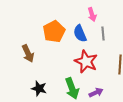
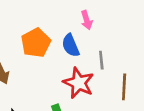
gray line: (103, 33) -> (101, 60), moved

